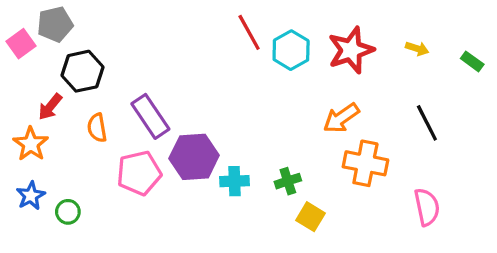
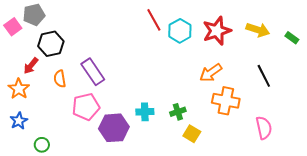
yellow arrow: (417, 49) -> (258, 30), size x1.6
purple hexagon: (194, 157) -> (114, 128), moved
green circle: (68, 212) -> (42, 145), moved

